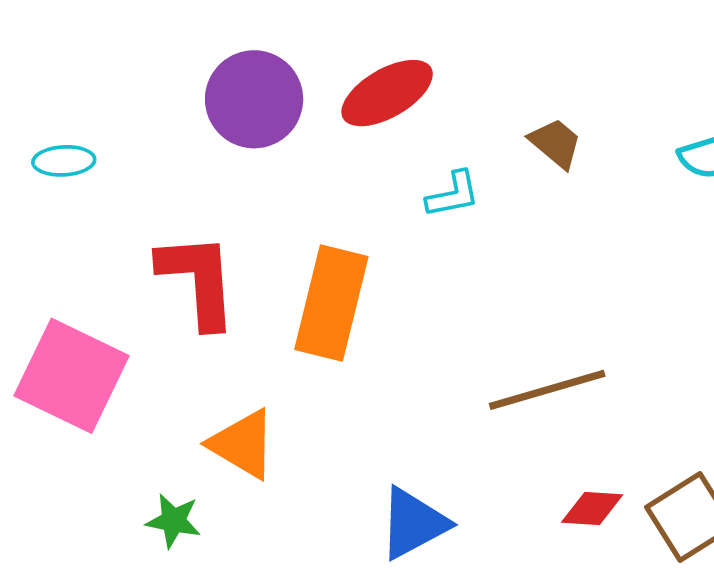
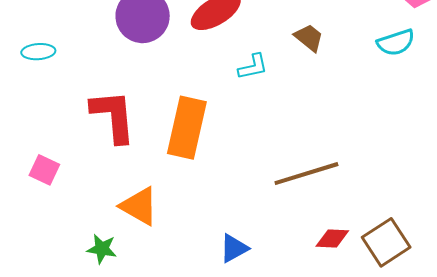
pink square: (71, 376) -> (44, 170), size x0.5
blue triangle: (413, 523) -> (234, 248), size x0.7

